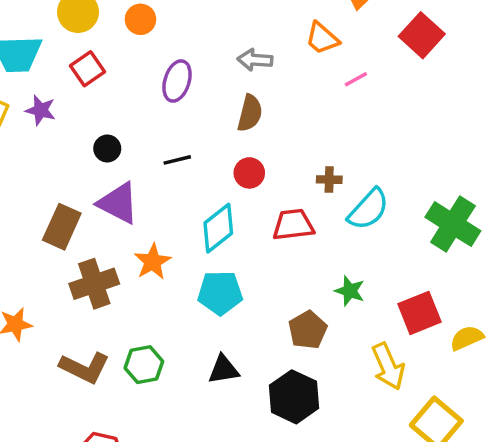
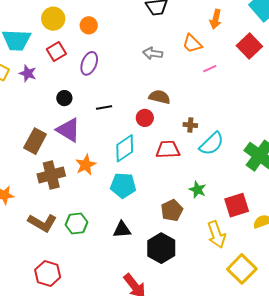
purple ellipse: (177, 81) -> (89, 63), moved
brown semicircle: (250, 113) -> (159, 97), moved, turned -95

